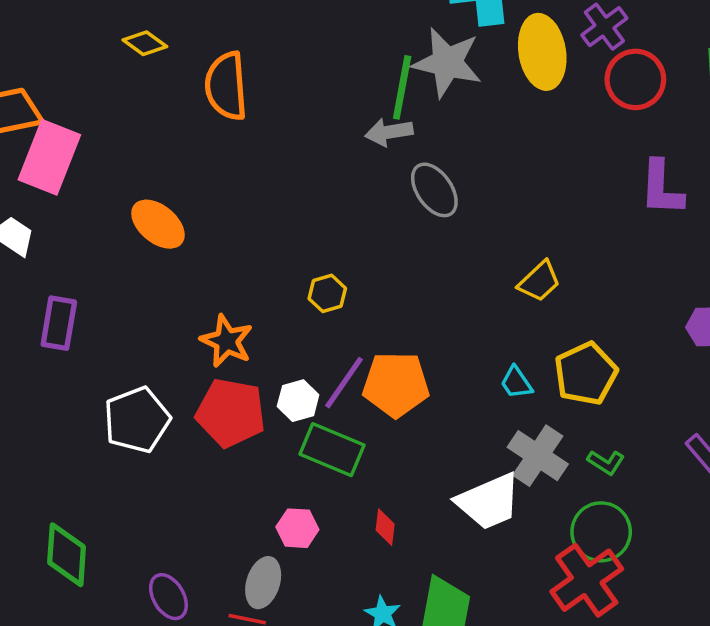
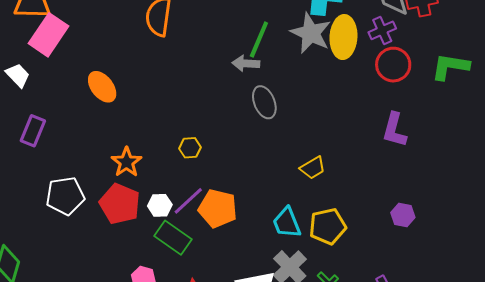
gray star: (447, 63) -> (311, 33), moved
cyan trapezoid: (516, 383) -> (287, 223), size x1.6

